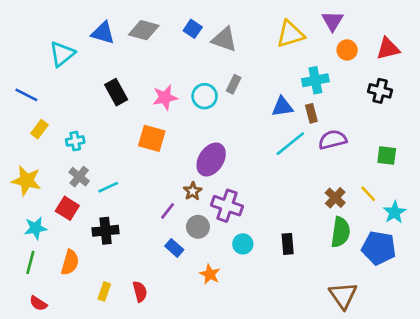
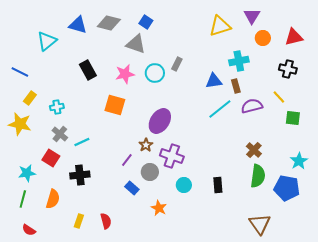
gray triangle: (224, 39) -> (136, 44), moved
yellow star: (26, 181) -> (20, 124), moved
yellow line: (368, 194) -> (279, 97), moved

